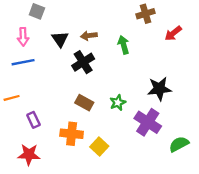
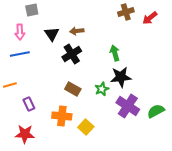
gray square: (37, 11) -> (32, 10), turned -32
red arrow: (173, 33) -> (150, 18), moved
green arrow: (124, 45) -> (115, 53), moved
black star: (159, 89) -> (121, 77), moved
green semicircle: (179, 144) -> (156, 111), moved

